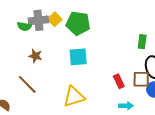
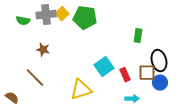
green semicircle: (24, 26) -> (23, 21), moved
green rectangle: (142, 42) -> (138, 36), moved
cyan square: (78, 57) -> (104, 67), moved, turned -30

